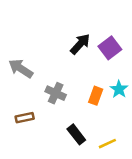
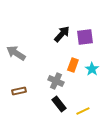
purple square: (110, 48) -> (85, 37), turned 30
gray cross: (56, 93) -> (56, 81), moved
orange rectangle: (96, 96) -> (73, 65), moved

